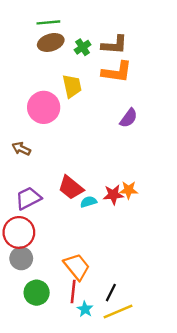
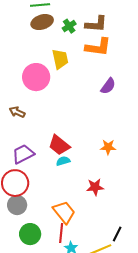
red star: (113, 195) -> (95, 187), moved
cyan semicircle: (88, 202) -> (63, 161), moved
black line: (111, 293) -> (117, 234), moved

